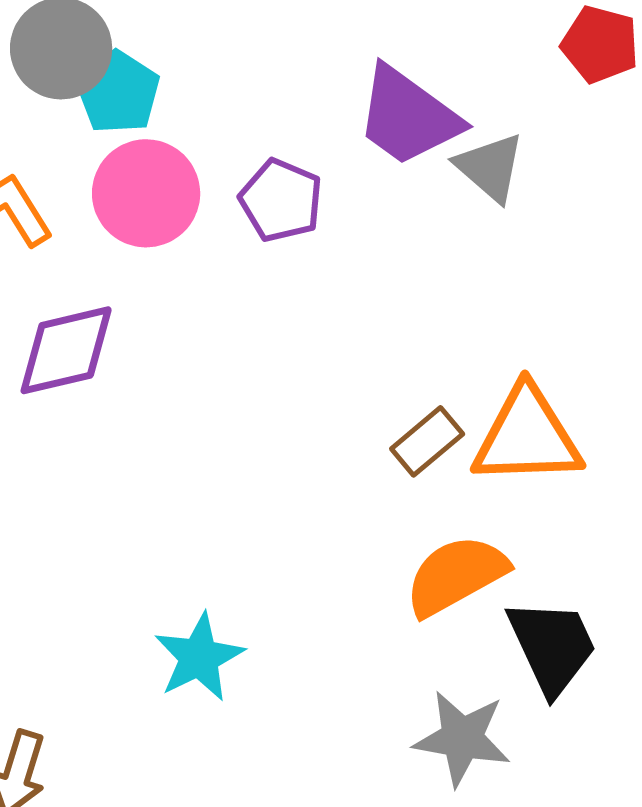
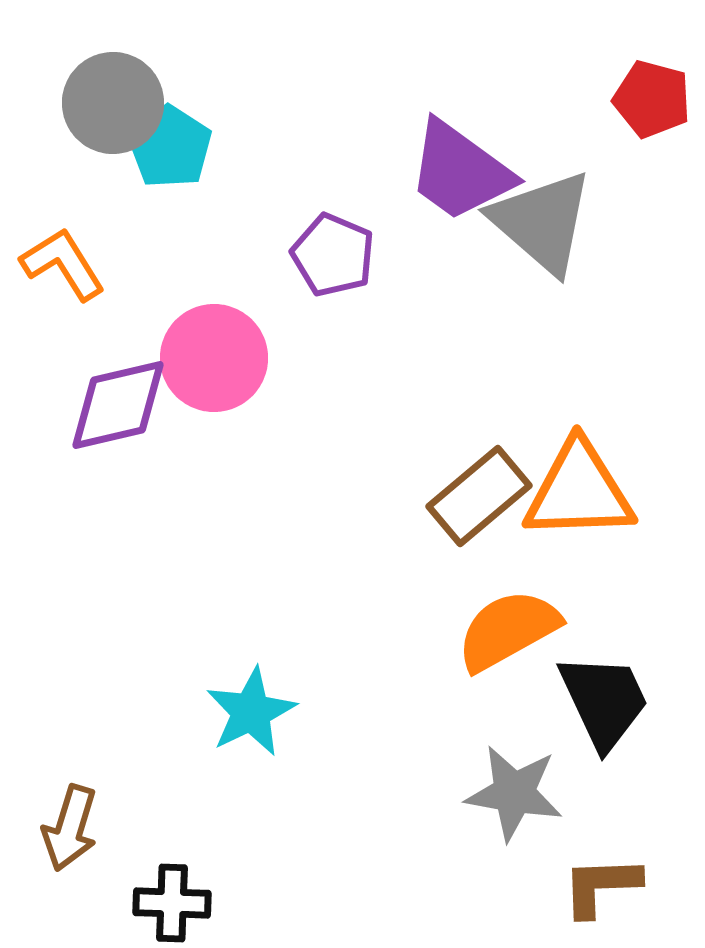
gray triangle: (490, 167) -> (542, 222), size x1.5
pink circle: (146, 193) -> (214, 358), moved
brown rectangle: (427, 441) -> (479, 496), size x1.4

